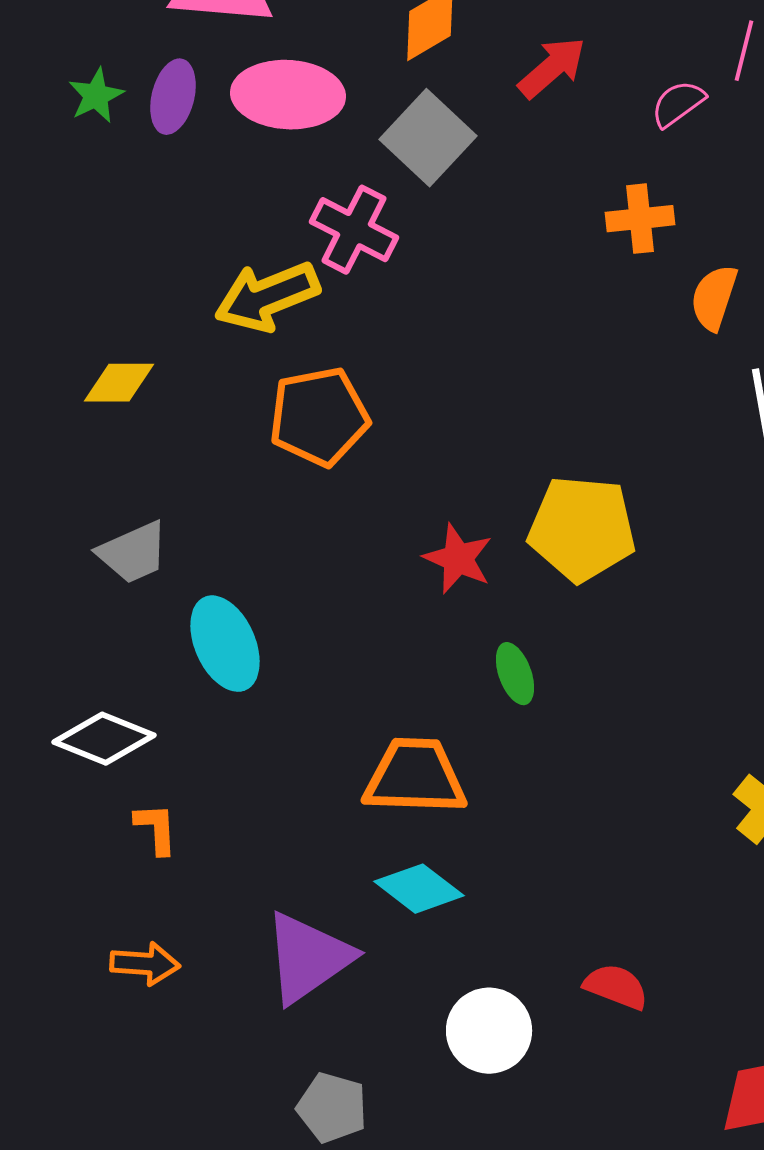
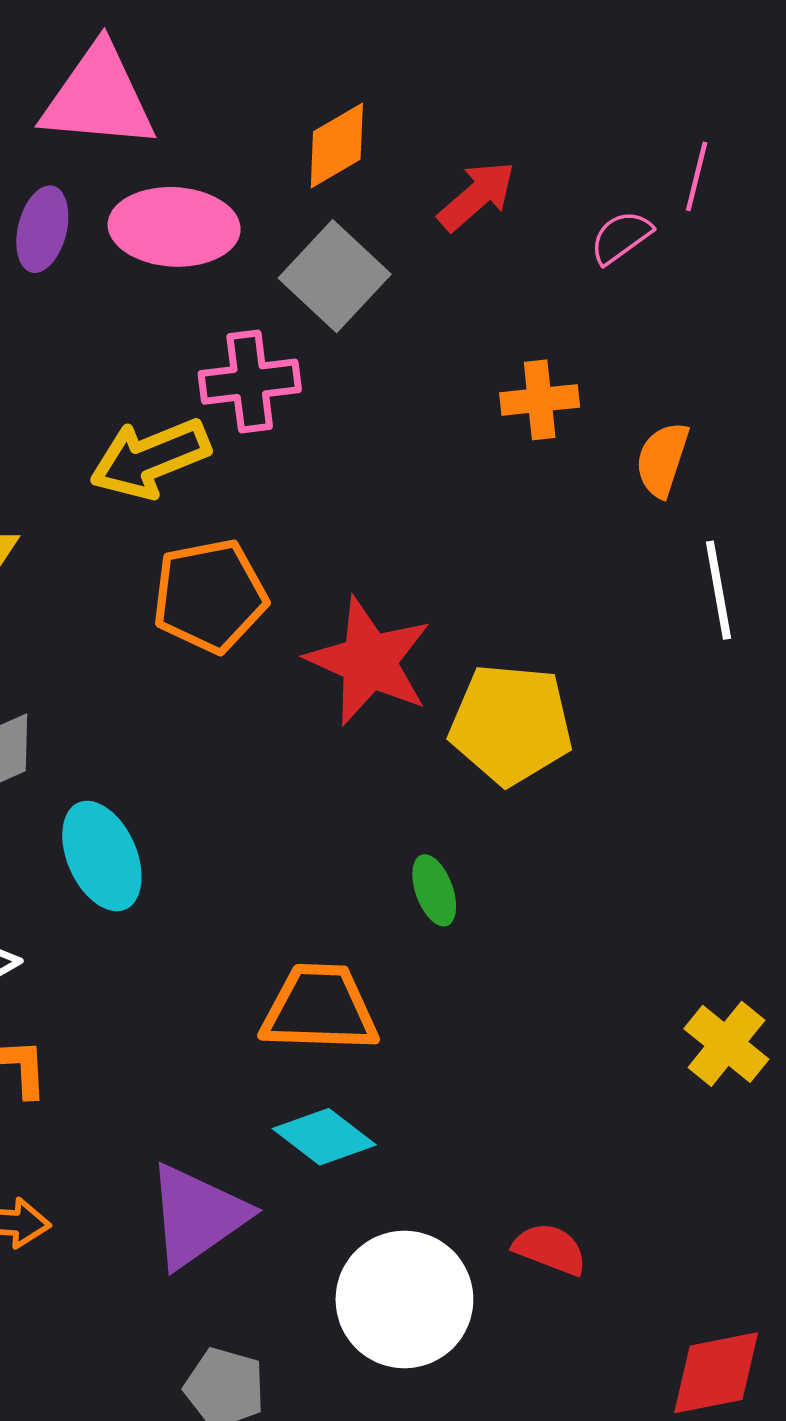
orange cross: (640, 219) -> (540, 400), moved
pink cross: (354, 230) -> (250, 382), turned -34
red star: (458, 559) -> (369, 661), moved, size x1.6
white circle: (489, 1031) -> (404, 1299), size x1.4

